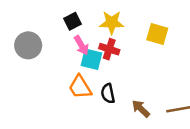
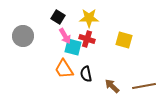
black square: (72, 21) -> (58, 17), turned -32
yellow square: (157, 34) -> (124, 40), moved

